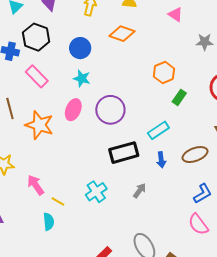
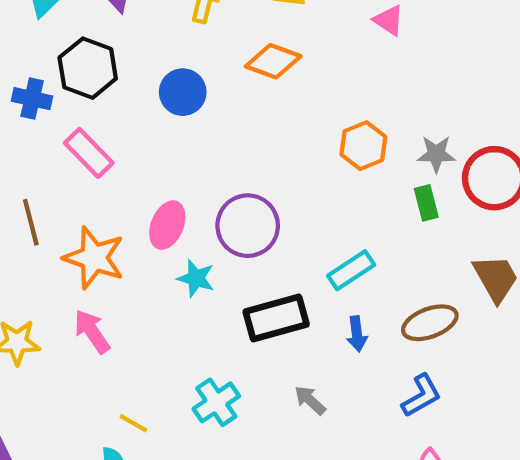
gray star: (205, 42) -> (436, 154), moved
cyan star: (82, 78) -> (196, 278), moved
green rectangle: (179, 97) -> (426, 203), moved, turned -49
pink arrow: (36, 185) -> (92, 331), moved
gray arrow: (140, 191) -> (310, 400), turned -84
blue L-shape: (203, 194) -> (421, 396), moved

